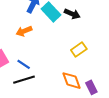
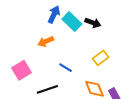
blue line: (24, 64) -> (66, 68), moved

